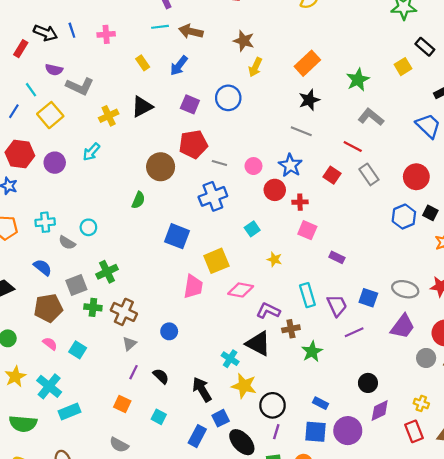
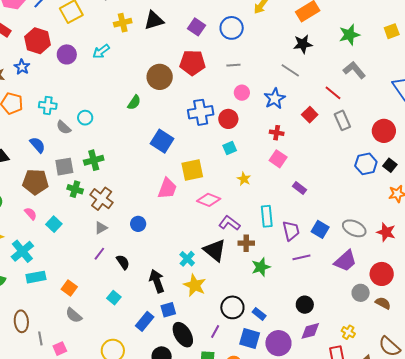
gray line: (219, 163) -> (233, 65), moved, turned -32
red circle: (275, 190) -> (228, 119), moved
orange square: (122, 404) -> (69, 288), moved
black circle: (273, 405) -> (232, 307), moved

